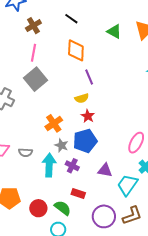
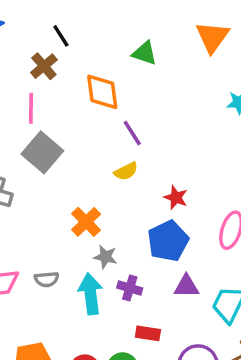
black line: (71, 19) -> (61, 36), moved, turned 32
brown cross: (33, 26) -> (44, 66), moved
green triangle: (114, 31) -> (145, 53), moved
red star: (88, 116) -> (176, 197), moved
blue pentagon: (85, 141) -> (168, 241), moved

